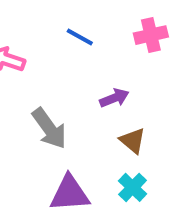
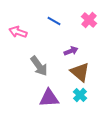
pink cross: (151, 35) -> (89, 20), turned -35
brown triangle: (133, 141) -> (80, 72), size x1.5

